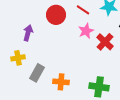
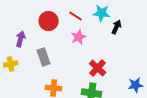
red cross: (105, 42) -> (98, 68), moved
gray rectangle: (37, 73) -> (44, 57), moved, turned -48

